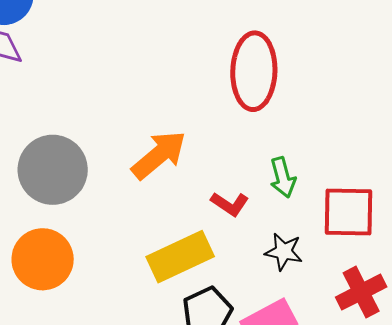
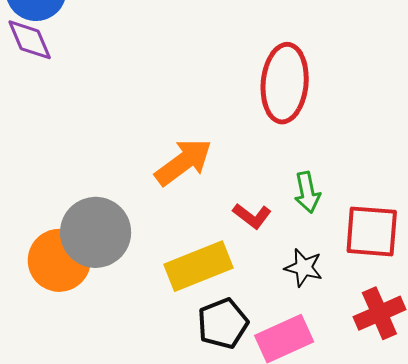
gray circle: (53, 170) -> (96, 232), moved

